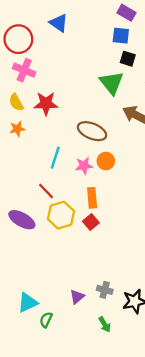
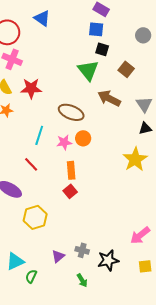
yellow hexagon: (61, 215) -> (35, 217), moved

